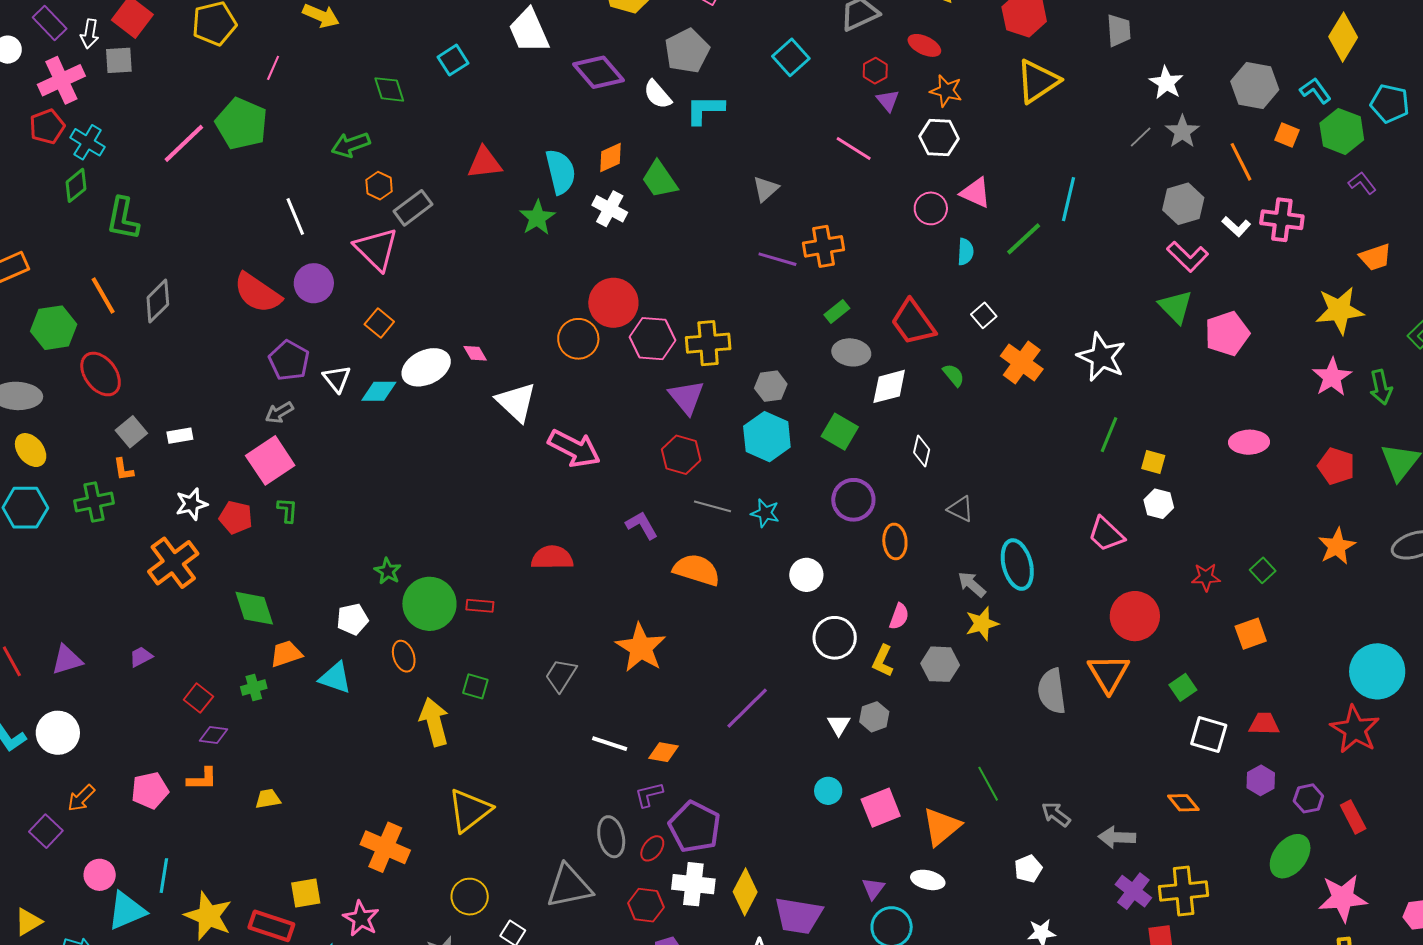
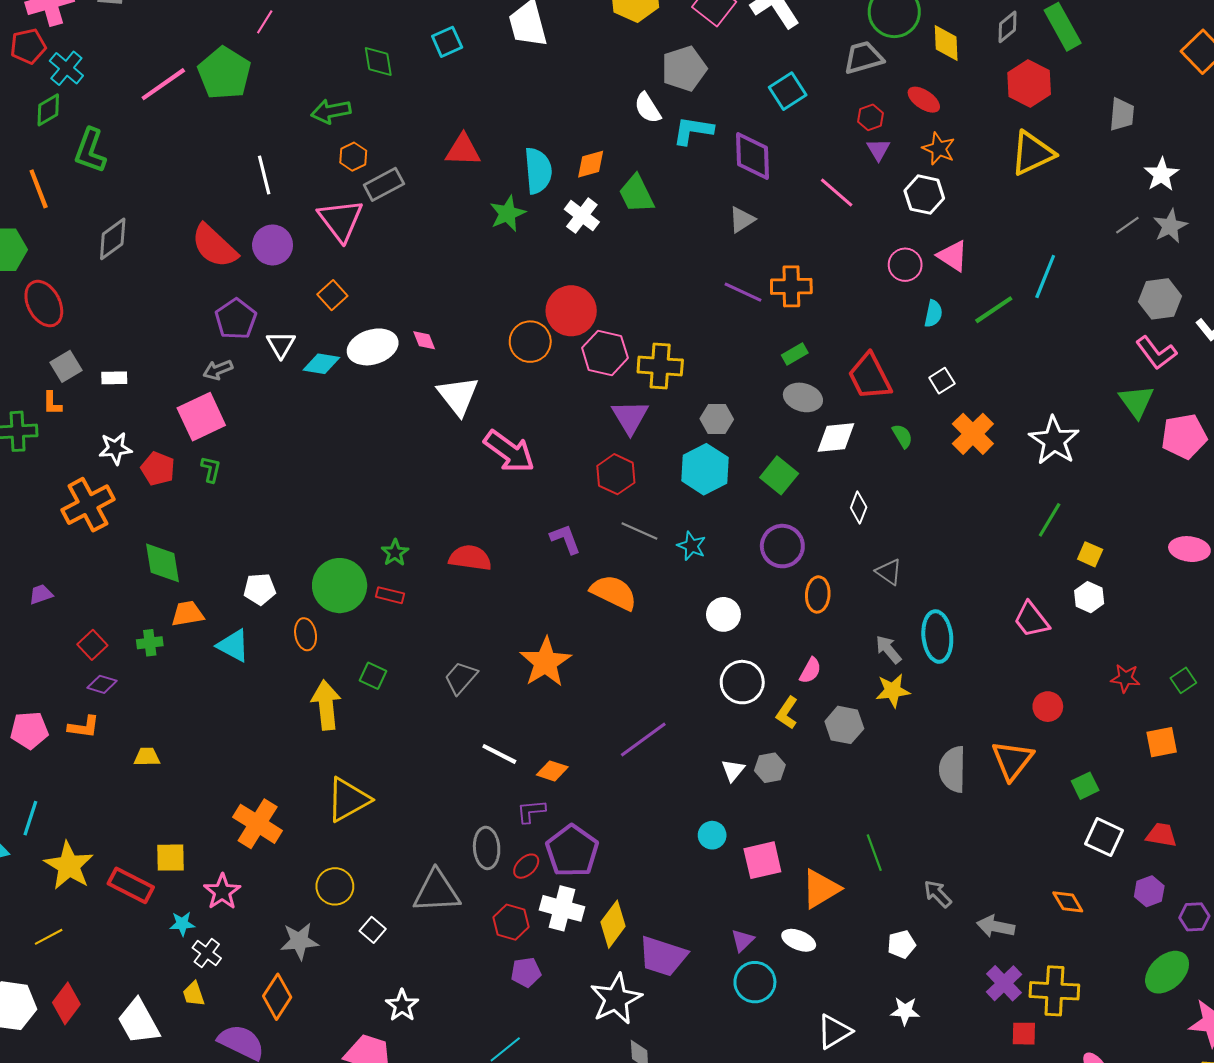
purple diamond: (599, 72) -> (752, 156), moved, turned 30
orange line: (103, 296) -> (39, 189), moved
green star: (388, 571) -> (395, 553), moved
red circle: (1135, 616) -> (1048, 707), size x0.6

